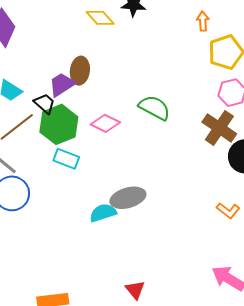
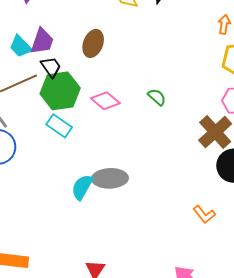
purple trapezoid: (62, 85) -> (42, 41), moved, turned 128
green semicircle: (154, 108) -> (157, 97), size x0.6
cyan semicircle: (103, 213) -> (82, 187), turned -56

